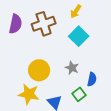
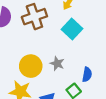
gray star: (72, 68) -> (57, 64), moved

